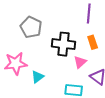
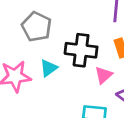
cyan triangle: (38, 77) -> (49, 68), moved

